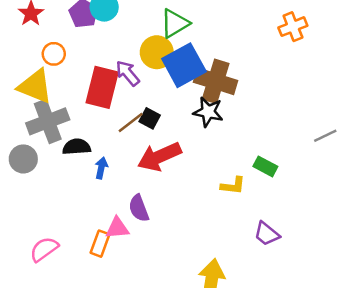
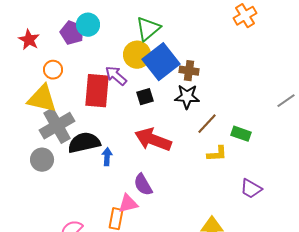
brown cross: (216, 81) -> (189, 71), size x0.6
black square: (150, 118) -> (145, 97), moved, turned -36
brown line: (131, 123) -> (207, 124), moved
black semicircle: (77, 147) -> (84, 143), size x1.4
red arrow: (159, 157) -> (153, 140), turned 54

